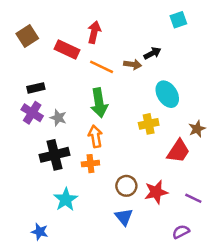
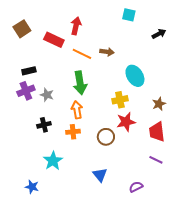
cyan square: (178, 20) -> (129, 15), moved, turned 32
black arrow: (152, 53) -> (159, 34), moved
purple cross: (32, 113) -> (26, 91), turned 36
red trapezoid: (178, 151) -> (157, 132), moved, turned 140
black cross: (55, 155) -> (44, 125), size x0.6
brown circle: (126, 186) -> (106, 137), moved
red star: (156, 192) -> (126, 122), moved
purple semicircle: (181, 232) -> (136, 187), moved

